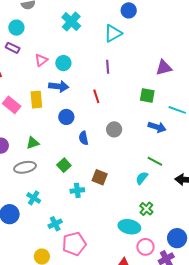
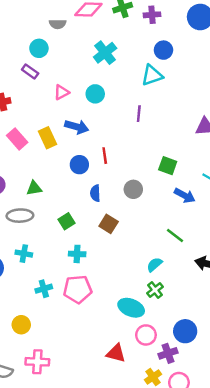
blue circle: (129, 10) -> (163, 50), moved
cyan circle: (63, 63) -> (95, 94), moved
red line: (96, 96) -> (105, 156), moved
green square: (147, 96) -> (168, 166), moved
yellow rectangle: (36, 100) -> (48, 138), turned -30
brown square: (100, 177) -> (109, 224), moved
cyan semicircle: (142, 178) -> (154, 265), moved
cyan cross: (34, 198) -> (24, 254), turned -32
pink pentagon: (74, 244) -> (78, 289), moved

